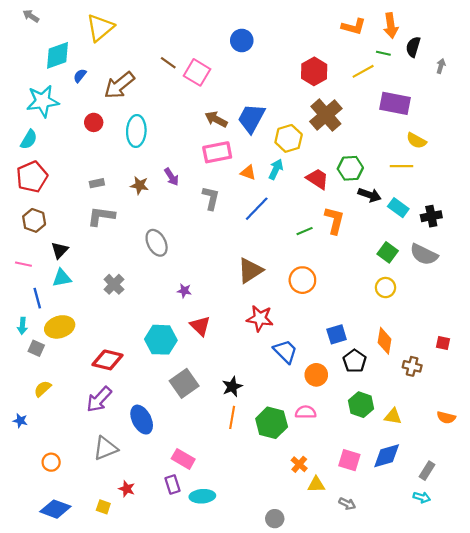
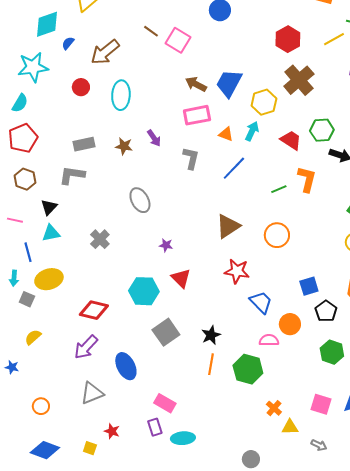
gray rectangle: (97, 183) -> (84, 144), size x1.5
gray L-shape: (101, 216) -> (72, 175), moved
pink semicircle: (306, 412) -> (269, 340), moved

